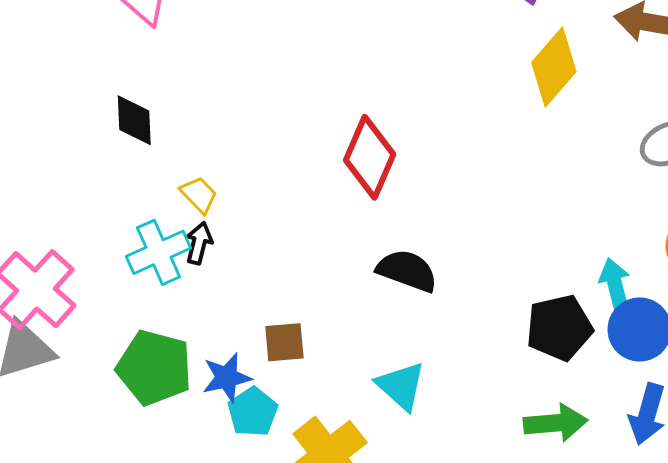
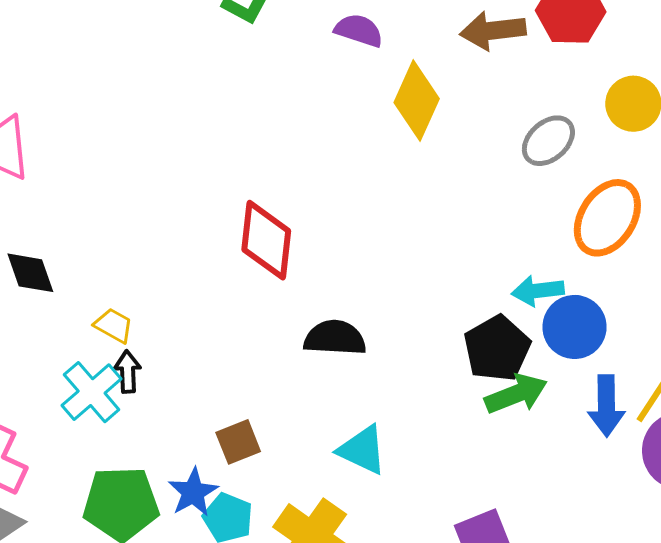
cyan arrow: (615, 284) -> (538, 291), turned -66
green arrow: (556, 423) -> (516, 394), moved

